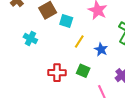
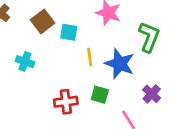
yellow line: (79, 42) -> (90, 57), turned -32
blue star: (101, 49) -> (120, 64), size x1.6

